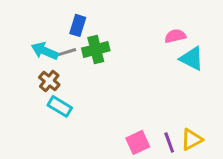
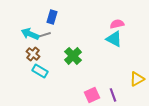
green cross: (96, 49) -> (73, 56), moved, turned -30
cyan triangle: (192, 58) -> (114, 39), moved
yellow triangle: (192, 139) -> (137, 79), moved

